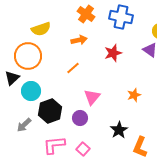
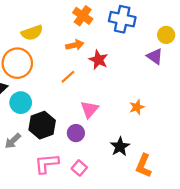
red star: (113, 53) -> (98, 60), moved, turned -30

